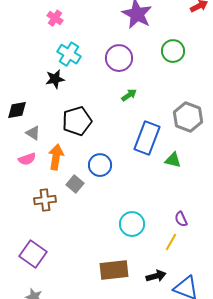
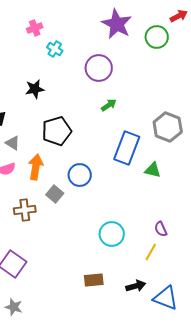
pink cross: (55, 18) -> (35, 28), turned 35
green circle: (173, 51) -> (157, 37), moved
cyan cross: (69, 54) -> (55, 49), moved, size x0.7
brown rectangle: (114, 270) -> (94, 280), size x0.7

